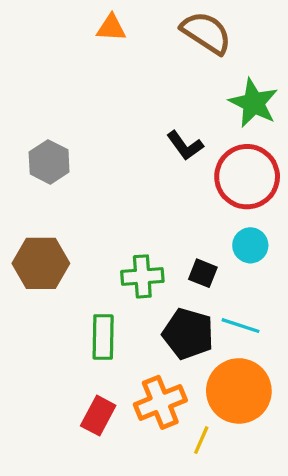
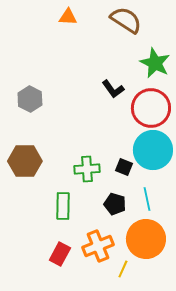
cyan circle: (250, 245) -> (153, 150), size x1.8
cyan line: (241, 326) -> (147, 199), turned 60
black pentagon: (188, 334) -> (115, 204), size x0.7

